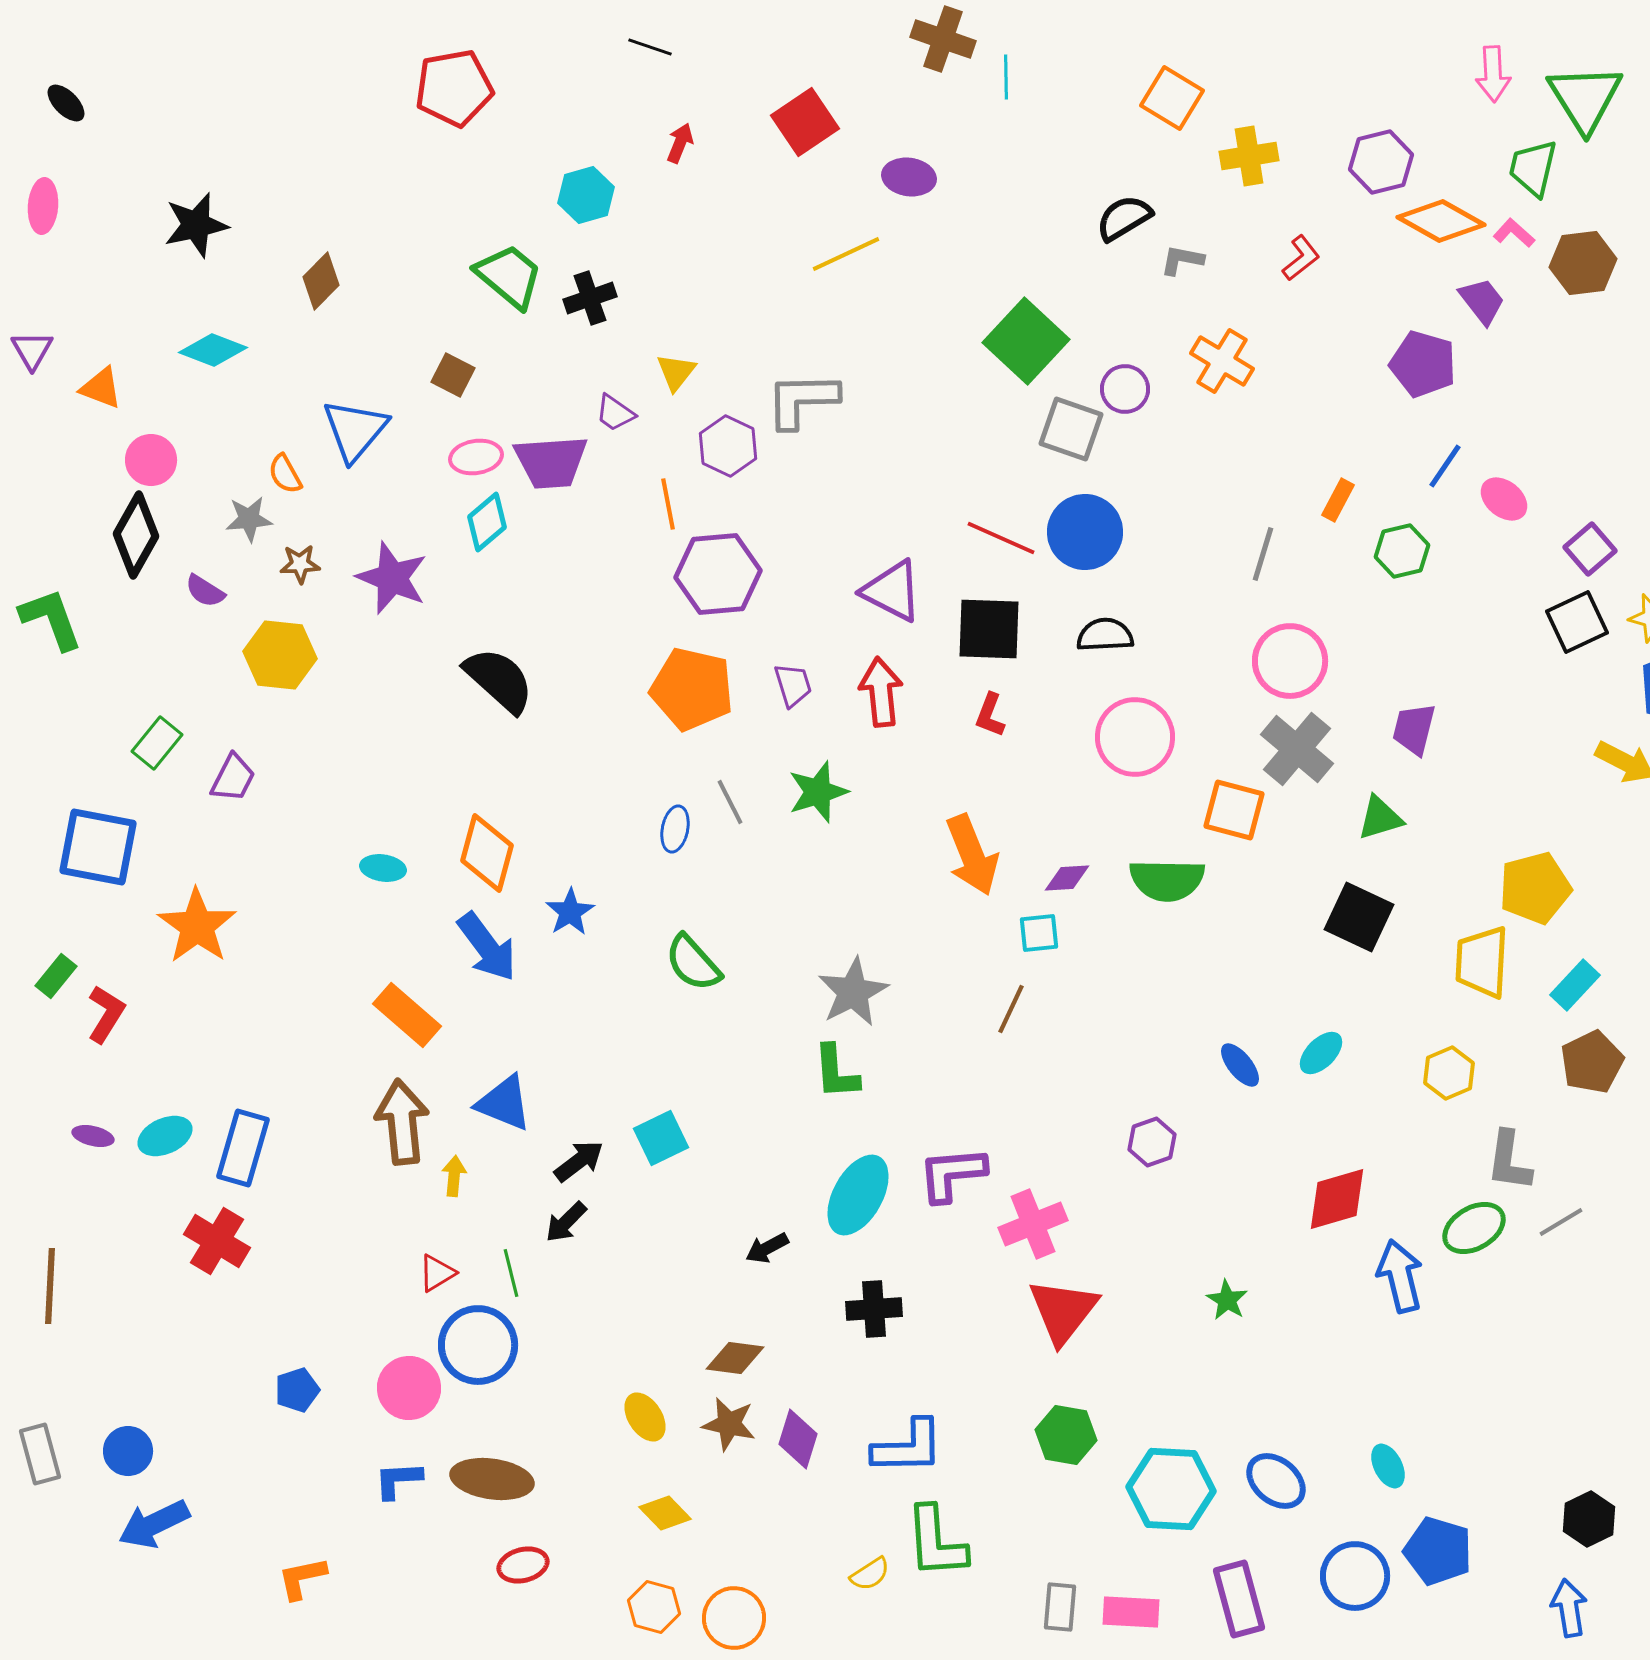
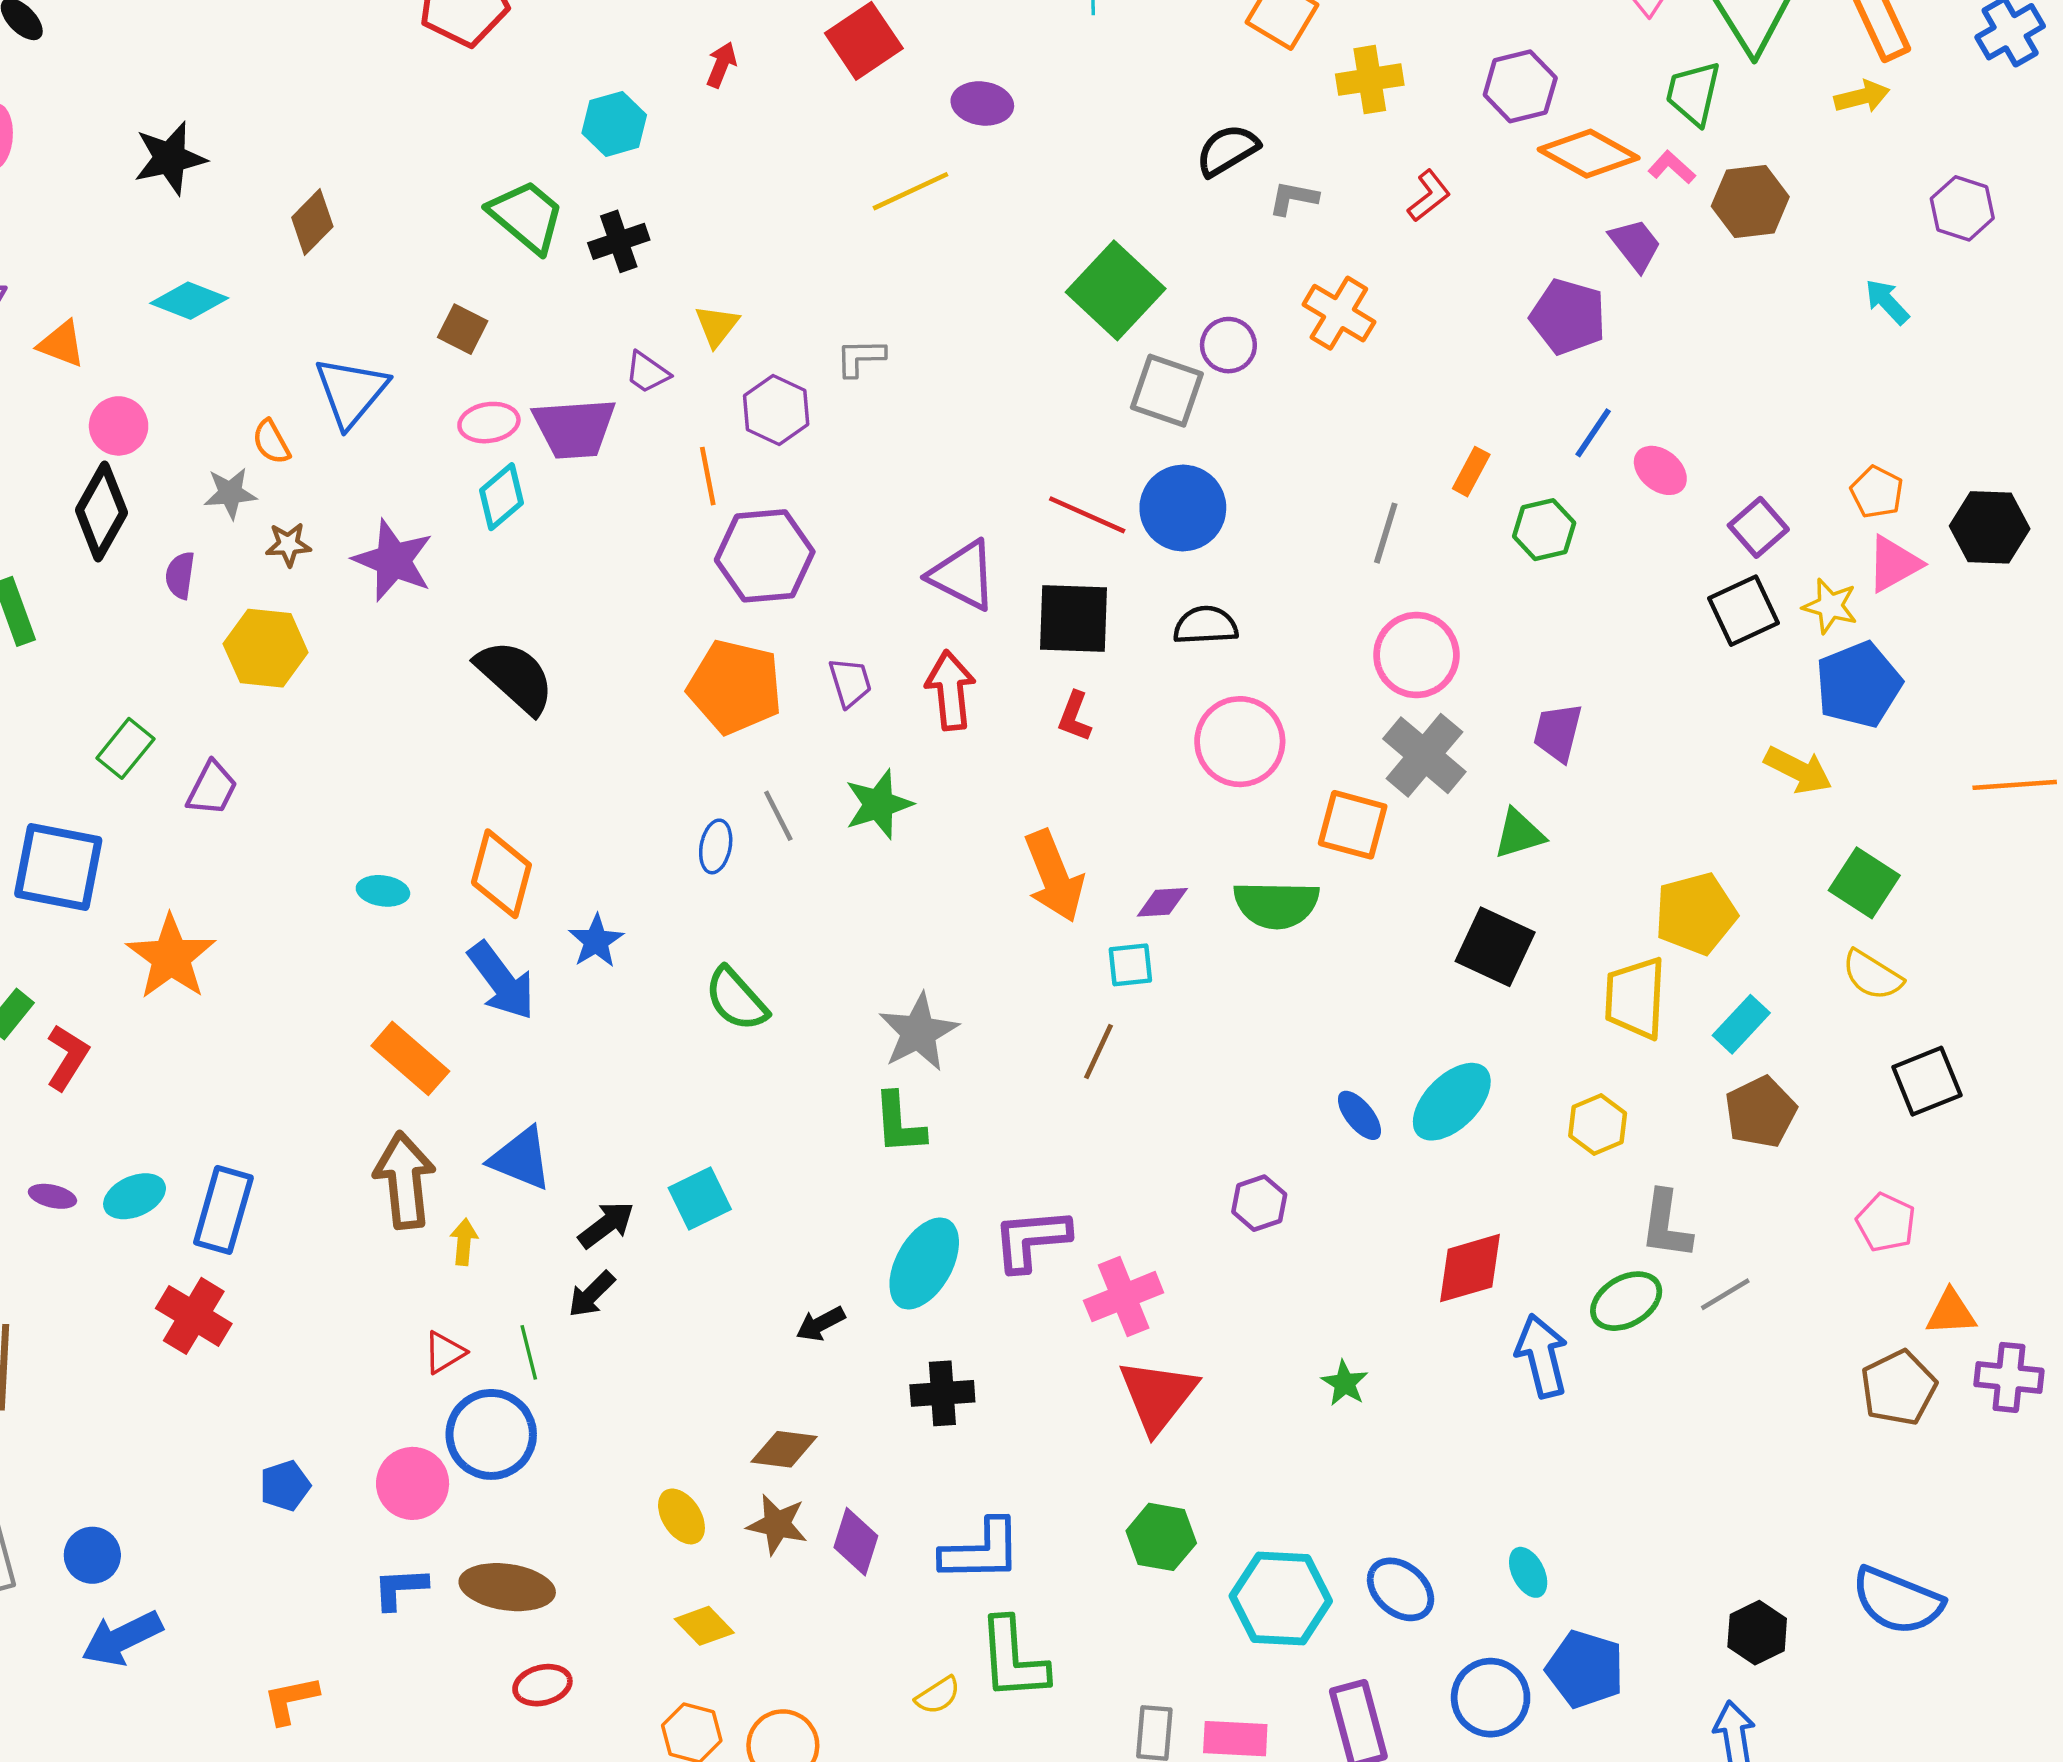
gray L-shape: (802, 400) -> (860, 358), size x0.6
purple semicircle: (205, 591) -> (180, 575), turned 66
cyan ellipse: (1321, 1053) -> (1452, 1102), size x1.6

